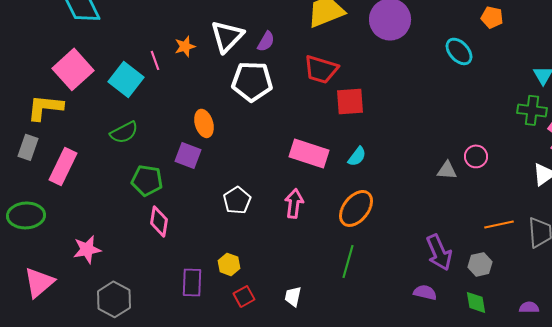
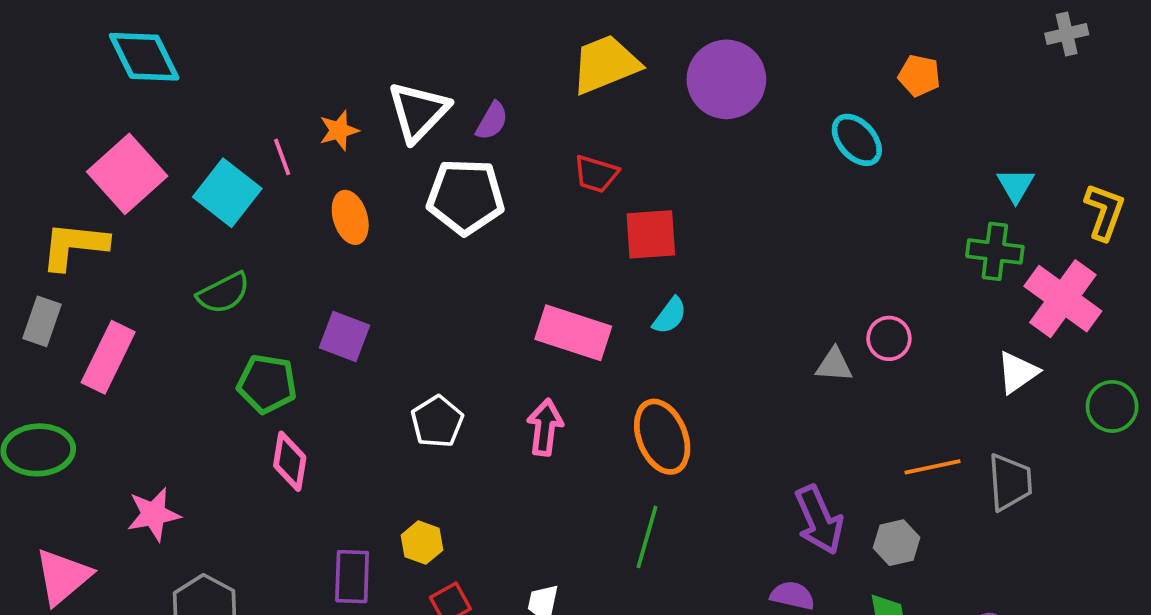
red trapezoid: (321, 69) -> (596, 174), size x0.7
orange ellipse: (204, 123) -> (350, 217), moved
cyan semicircle: (357, 156) -> (670, 316), moved
orange ellipse: (356, 208) -> (662, 437), turned -60

